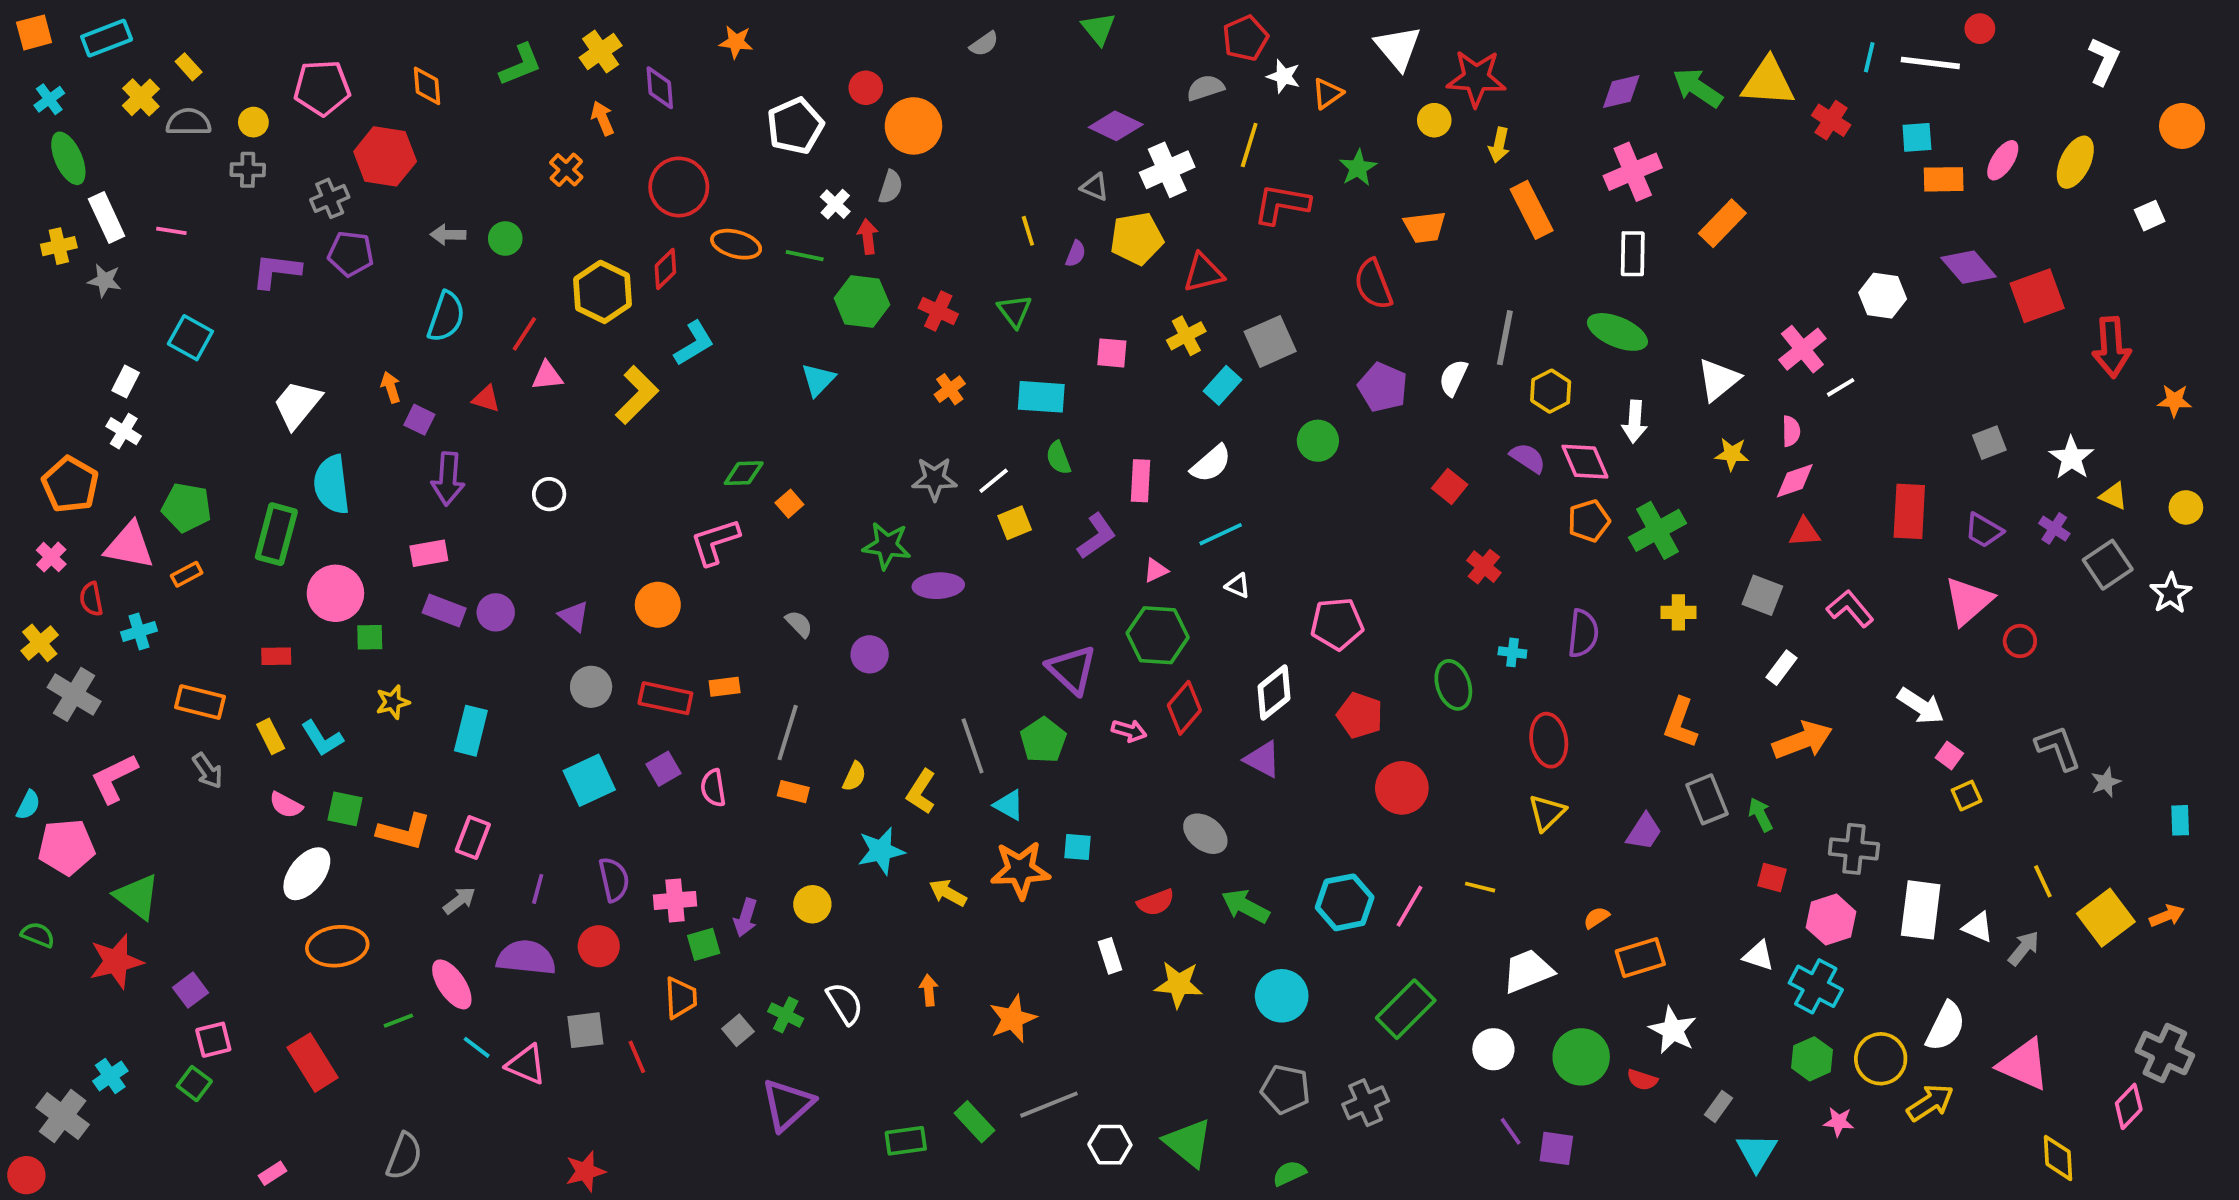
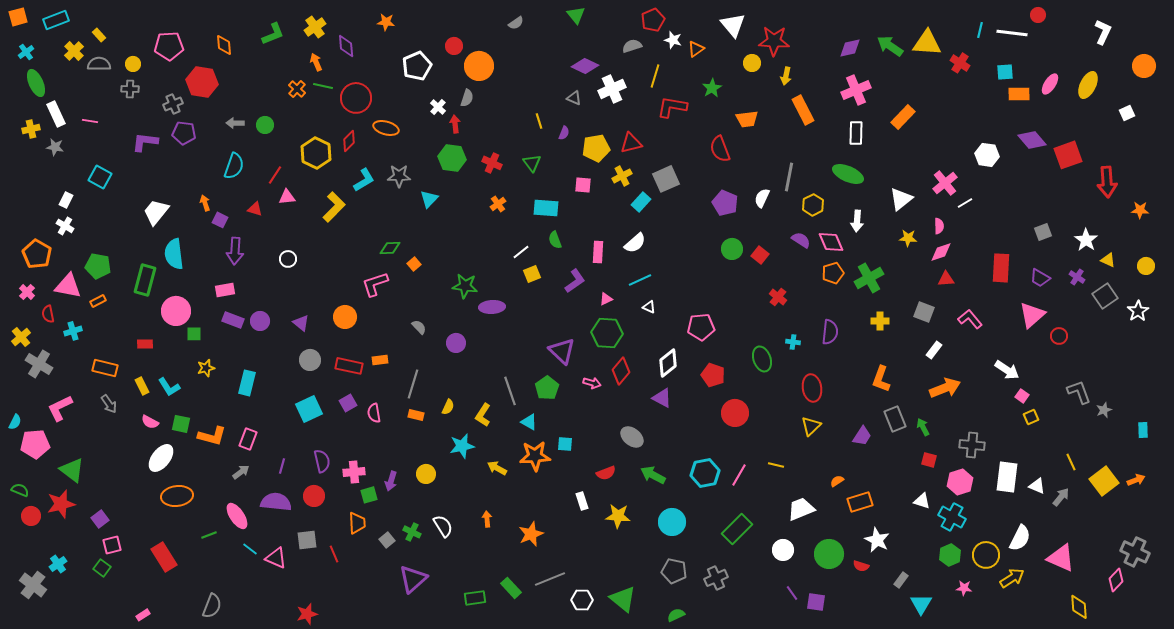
yellow pentagon: (1137, 238) -> (596, 148), moved
green line: (805, 256) -> (323, 86), moved
green circle: (1318, 441) -> (732, 249), moved
gray star: (934, 479) -> (399, 176), moved
red circle: (26, 1175) -> (31, 516), moved

